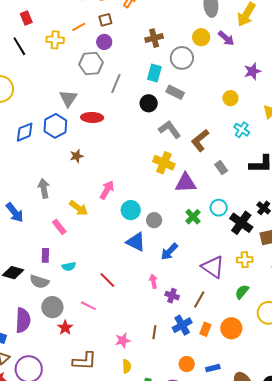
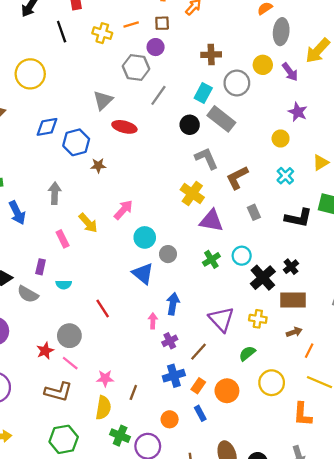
purple star: (252, 71) -> (298, 112), moved, turned 30
gray rectangle: (175, 92) -> (221, 119), size x1.4
blue hexagon: (55, 126) -> (76, 142), moved
blue arrow: (169, 252) -> (173, 304), moved, turned 132
purple cross: (172, 296) -> (170, 341), turned 32
pink line: (88, 306) -> (70, 363), moved
gray circle: (52, 307) -> (69, 336), moved
brown line: (154, 332) -> (133, 392), moved
yellow semicircle: (127, 366) -> (103, 408), size x1.5
blue rectangle: (213, 368) -> (200, 413), moved, turned 64

